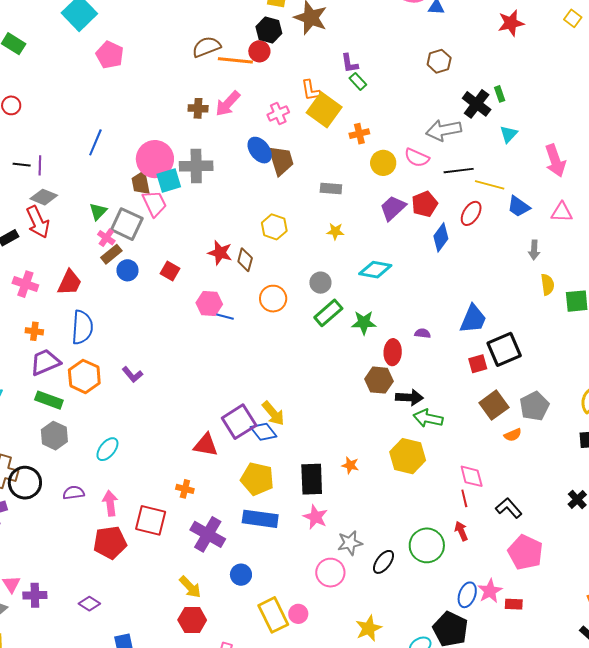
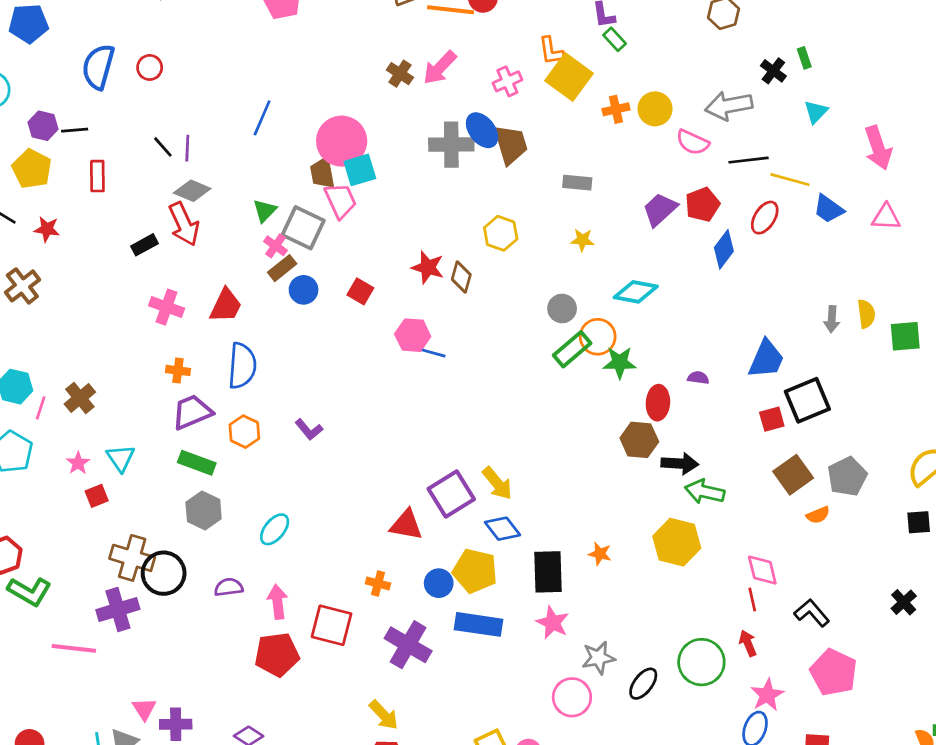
black cross: (477, 104) -> (773, 71), size x0.7
brown cross: (198, 108) -> (400, 74), turned 30
yellow circle: (383, 163) -> (655, 109), moved
black line: (22, 165) -> (163, 147), turned 42
gray cross: (196, 166) -> (451, 145), moved
gray arrow: (534, 250) -> (832, 319), moved
orange circle: (273, 299) -> (598, 337), moved
orange hexagon: (84, 376) -> (244, 432), size x0.7
blue diamond: (263, 432) -> (503, 529), moved
blue circle: (241, 575) -> (439, 583), moved
pink star: (490, 591) -> (767, 695), moved

